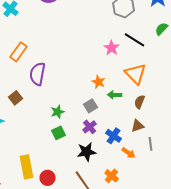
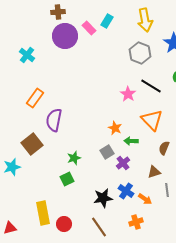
brown square: (16, 98) -> (32, 144), size x1.5
brown semicircle: (140, 102) -> (164, 148), moved
purple cross: (90, 127) -> (123, 163), moved
green square: (59, 133) -> (67, 179), moved
blue cross: (114, 136) -> (126, 191), moved
orange cross: (112, 176) -> (136, 222), moved, turned 32

